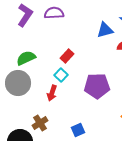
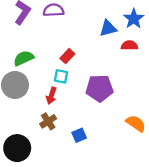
cyan square: (61, 75) -> (61, 76), turned -32
brown cross: (40, 123) -> (48, 121), moved

